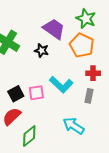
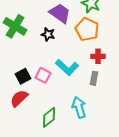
pink square: (36, 93) -> (43, 75), turned 35
cyan arrow: (74, 126) -> (79, 107), turned 40
green diamond: (29, 136) -> (49, 117), moved

